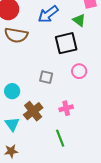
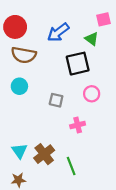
cyan circle: (12, 91) -> (19, 86), moved
pink cross: (66, 108) -> (78, 125), moved
brown cross: (33, 111) -> (44, 154), moved

